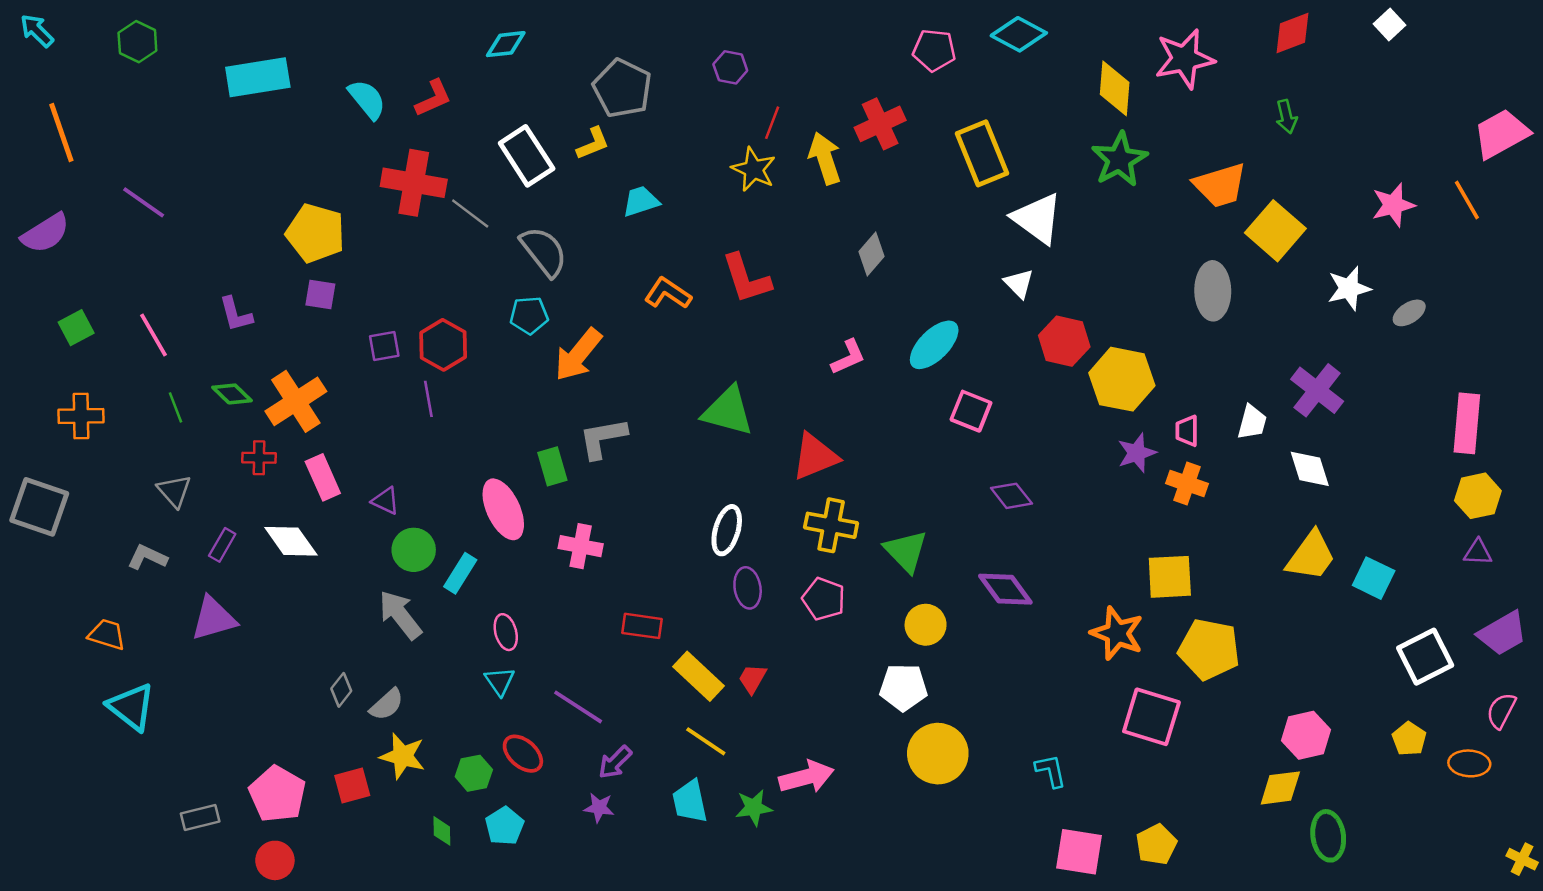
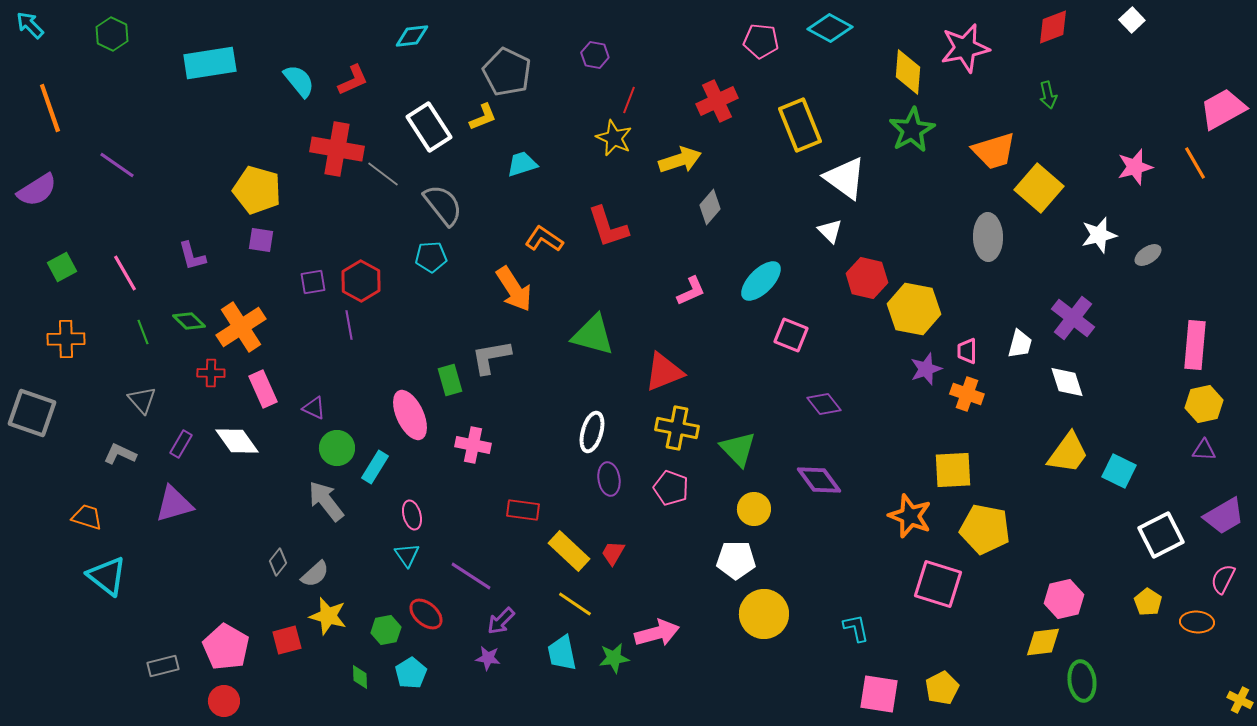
yellow arrow: (825, 158) -> (680, 160), moved, turned 90
orange arrow: (578, 355) -> (514, 289), moved, turned -72

